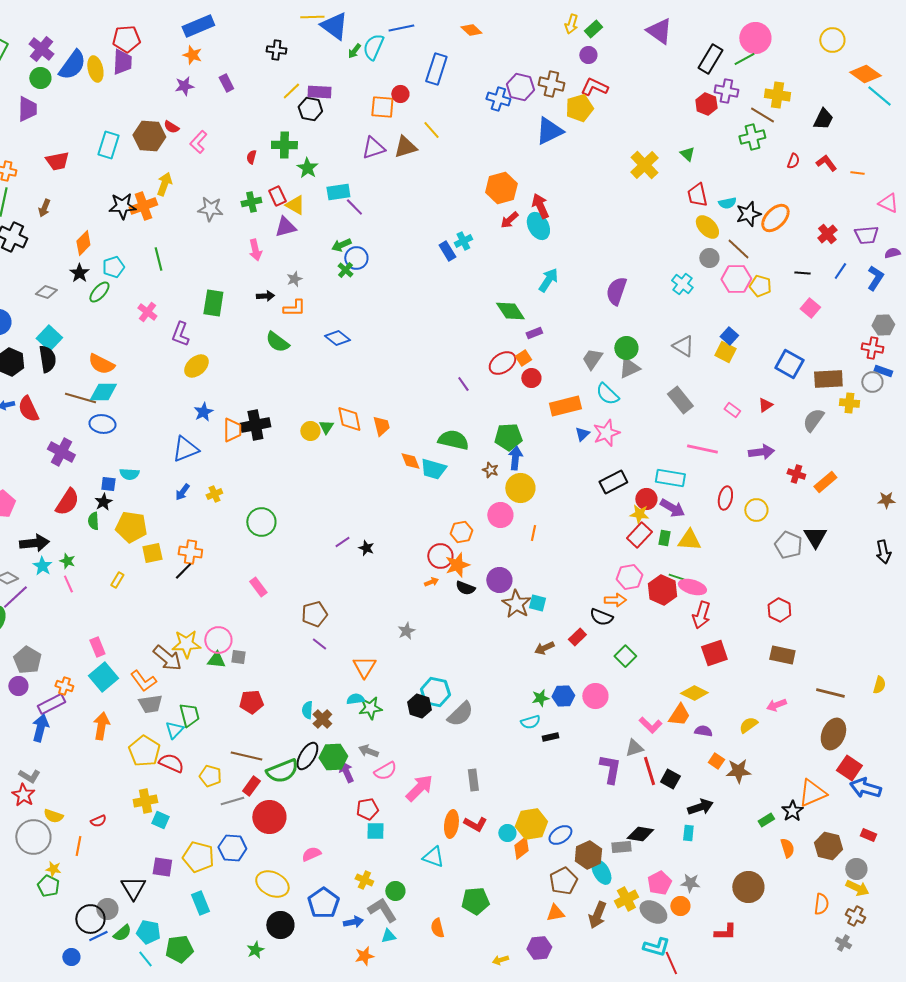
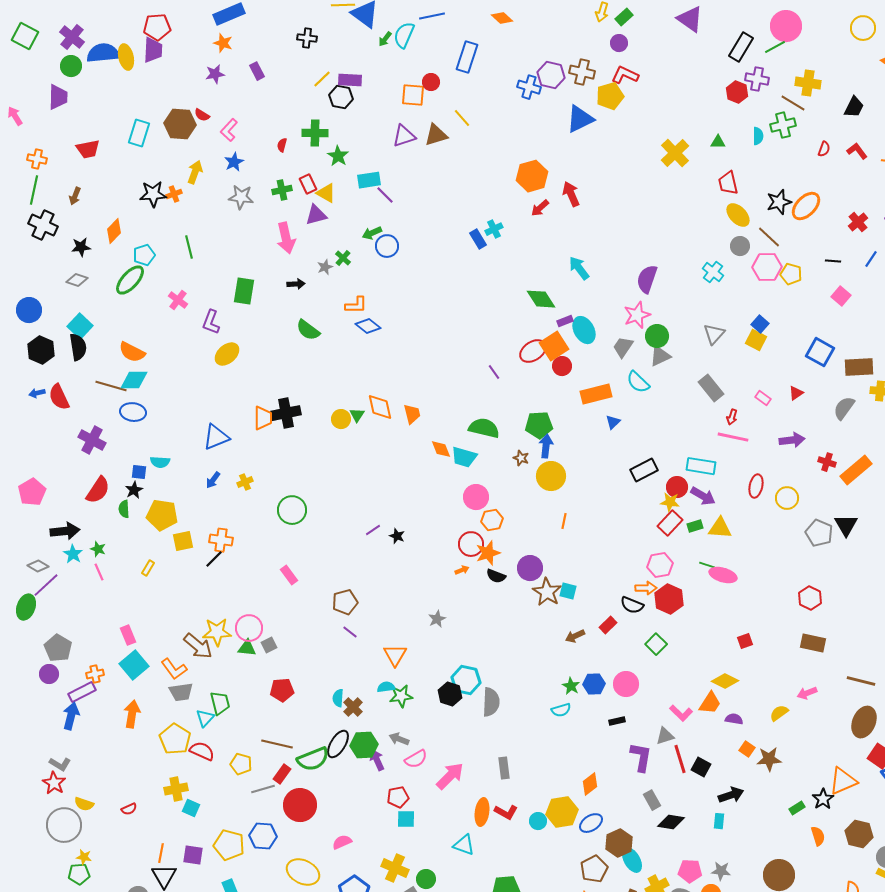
blue semicircle: (72, 65) -> (103, 53), turned -132
green triangle: (687, 154) -> (718, 142), turned -42
cyan semicircle: (727, 203) -> (758, 136), moved, turned -78
orange cross: (143, 206) -> (174, 194), size x0.6
cyan ellipse: (538, 226) -> (584, 330), moved
pink arrow: (255, 250) -> (286, 238), size x1.4
green cross: (345, 270) -> (343, 258), moved
black star: (79, 273) -> (81, 247), moved, turned 30
cyan arrow: (548, 280) -> (579, 268), turned -70
green ellipse: (99, 292) -> (130, 280), size x1.4
orange L-shape: (294, 308) -> (356, 305), moved
gray triangle: (683, 346) -> (714, 334), turned 40
orange square: (523, 358) -> (554, 346), size x1.8
blue star: (203, 412) -> (234, 162), moved
pink star: (606, 433) -> (637, 315), moved
orange rectangle: (825, 482) -> (856, 470), size x1.4
pink circle: (500, 515) -> (476, 497), moved
green rectangle: (664, 538) -> (695, 526), turned 63
red hexagon: (662, 590) -> (669, 599), moved
red arrow: (701, 615) -> (732, 417), moved, size x0.6
red square: (714, 653) -> (745, 641), size x0.6
gray square: (238, 657) -> (269, 645), turned -35
orange cross: (64, 686) -> (95, 674), turned -30
green star: (540, 698) -> (571, 686), turned -30
gray semicircle: (460, 714) -> (491, 702), turned -44
black rectangle: (550, 737) -> (617, 721), moved
orange line: (78, 846) -> (161, 853), moved
gray rectangle: (621, 847) -> (652, 800), moved, turned 66
orange diamond: (521, 848) -> (590, 784), moved
yellow cross: (364, 880) -> (395, 868), size x1.5
pink pentagon: (659, 883) -> (690, 871), turned 30
green pentagon: (48, 886) -> (79, 874), turned -30

